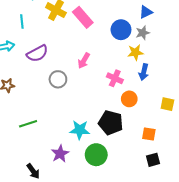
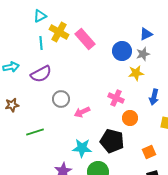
cyan line: (22, 21) -> (41, 43), moved
pink arrow: (84, 61) -> (82, 112), moved, turned 35
blue arrow: (144, 72) -> (154, 97), moved
green line: (28, 124) -> (35, 132), moved
orange square: (149, 134) -> (149, 152), turned -32

